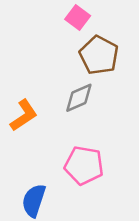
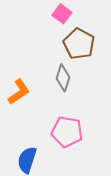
gray diamond: (79, 98) -> (63, 78), turned -48

